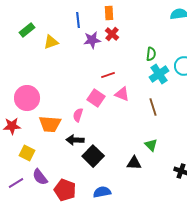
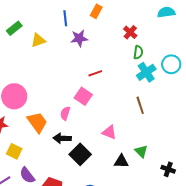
orange rectangle: (109, 13) -> (96, 11), turned 32
red cross: (112, 34) -> (130, 32), moved
pink triangle: (122, 94) -> (109, 132), moved
orange trapezoid: (50, 124) -> (37, 122), turned -130
green triangle: (151, 145) -> (141, 151), moved

